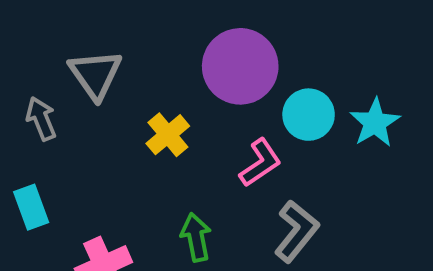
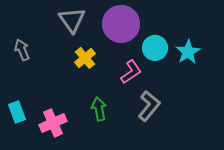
gray triangle: (95, 74) -> (72, 20), moved
cyan rectangle: (31, 207) -> (17, 112), moved

